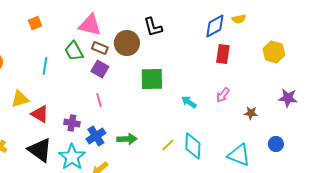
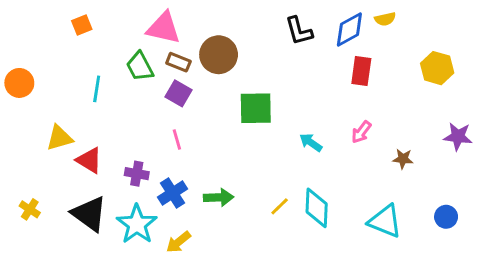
black L-shape: (153, 27) -> (299, 31), moved
blue circle: (276, 144) -> (446, 217), moved

